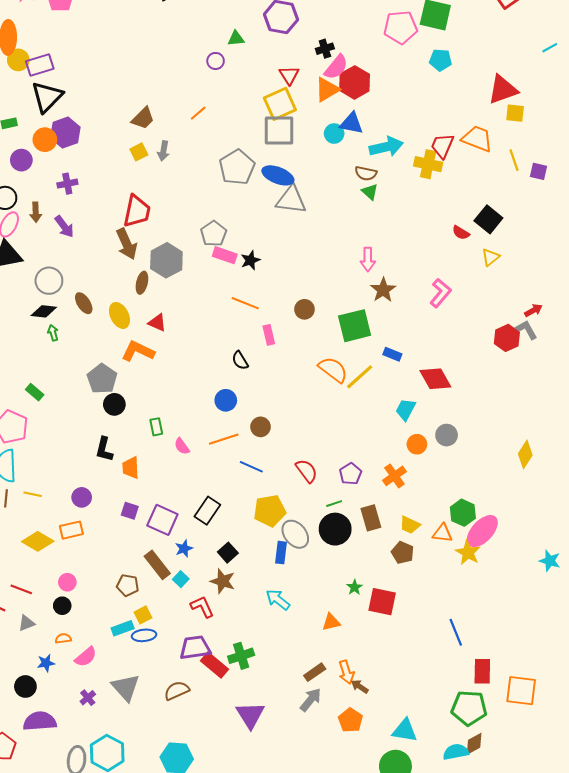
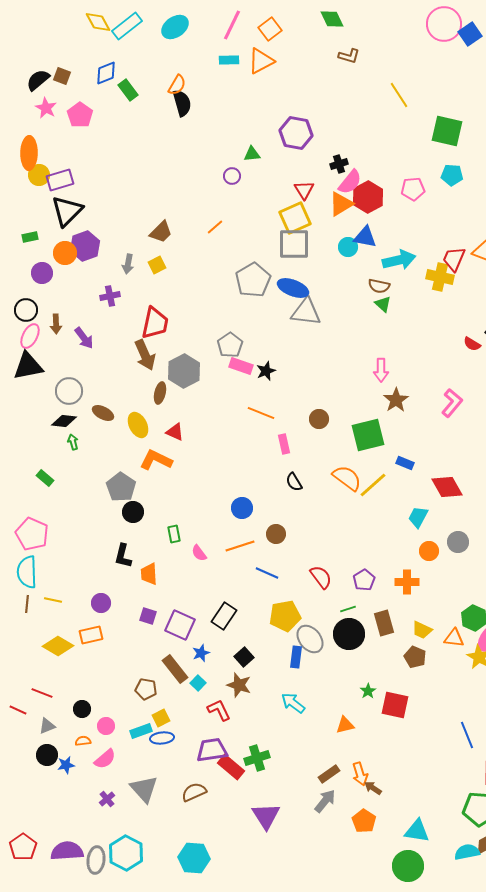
pink pentagon: (401, 27) -> (413, 189), moved, size x0.7
gray arrow: (163, 151) -> (128, 264), moved
purple cross: (67, 184) -> (110, 296), moved
brown ellipse: (84, 303) -> (103, 413), turned -30
black semicircle: (240, 360) -> (294, 482), moved
green rectangle: (35, 392) -> (45, 478), moved
orange cross: (394, 476) -> (407, 582), turned 35
pink circle: (67, 582) -> (106, 726), moved
black circle: (25, 686) -> (47, 755), moved
purple semicircle: (40, 721) -> (67, 851), moved

